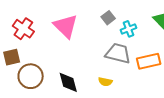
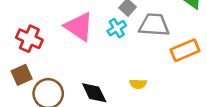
cyan cross: (128, 29) -> (117, 28), moved
gray trapezoid: (118, 53) -> (154, 25), moved

